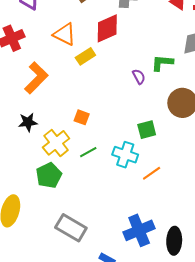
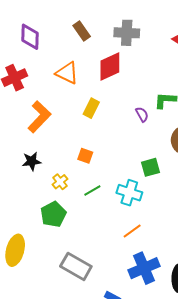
yellow rectangle: (85, 56) -> (91, 108), moved, turned -30
yellow cross: (56, 143) -> (60, 182), size x0.6
orange line: (152, 173) -> (132, 231), moved

